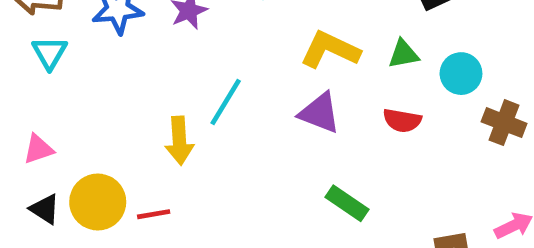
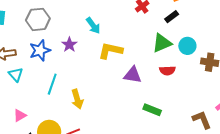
yellow L-shape: (330, 50) -> (110, 51), moved
green triangle: (403, 54) -> (162, 43), size x1.5
cyan line: (226, 102) -> (52, 84), moved

